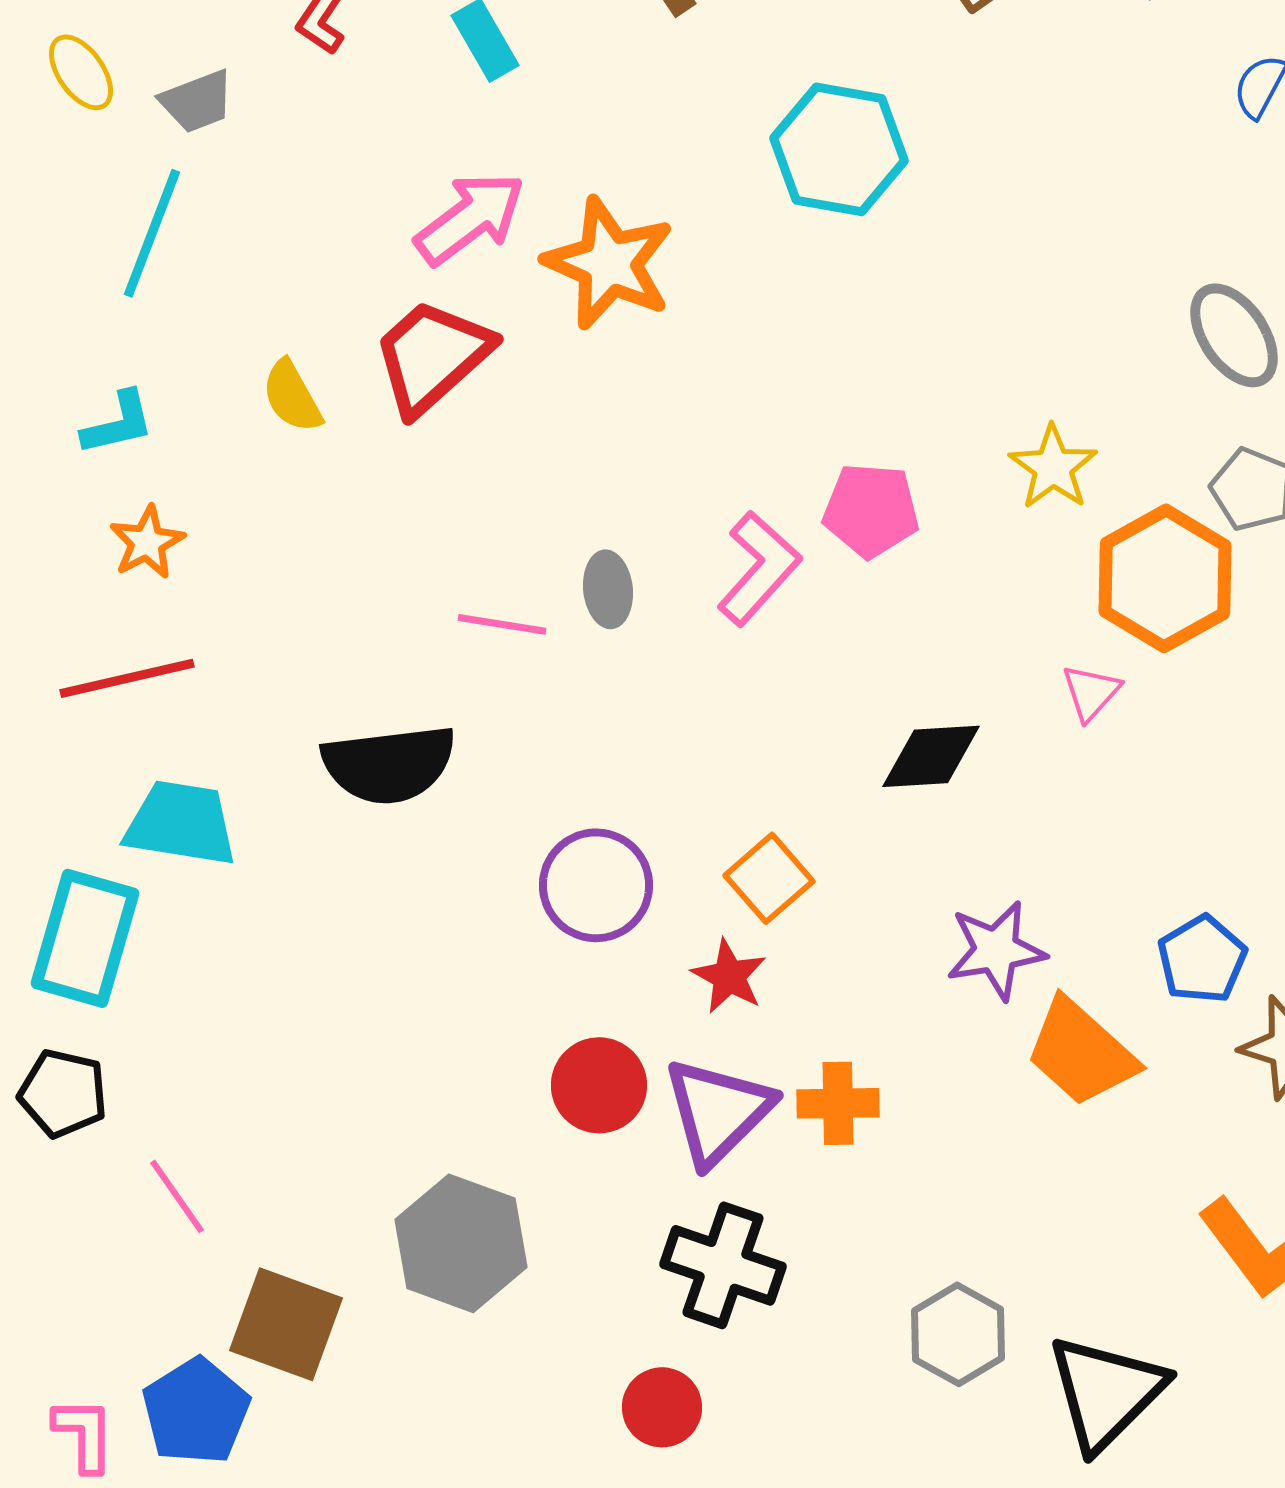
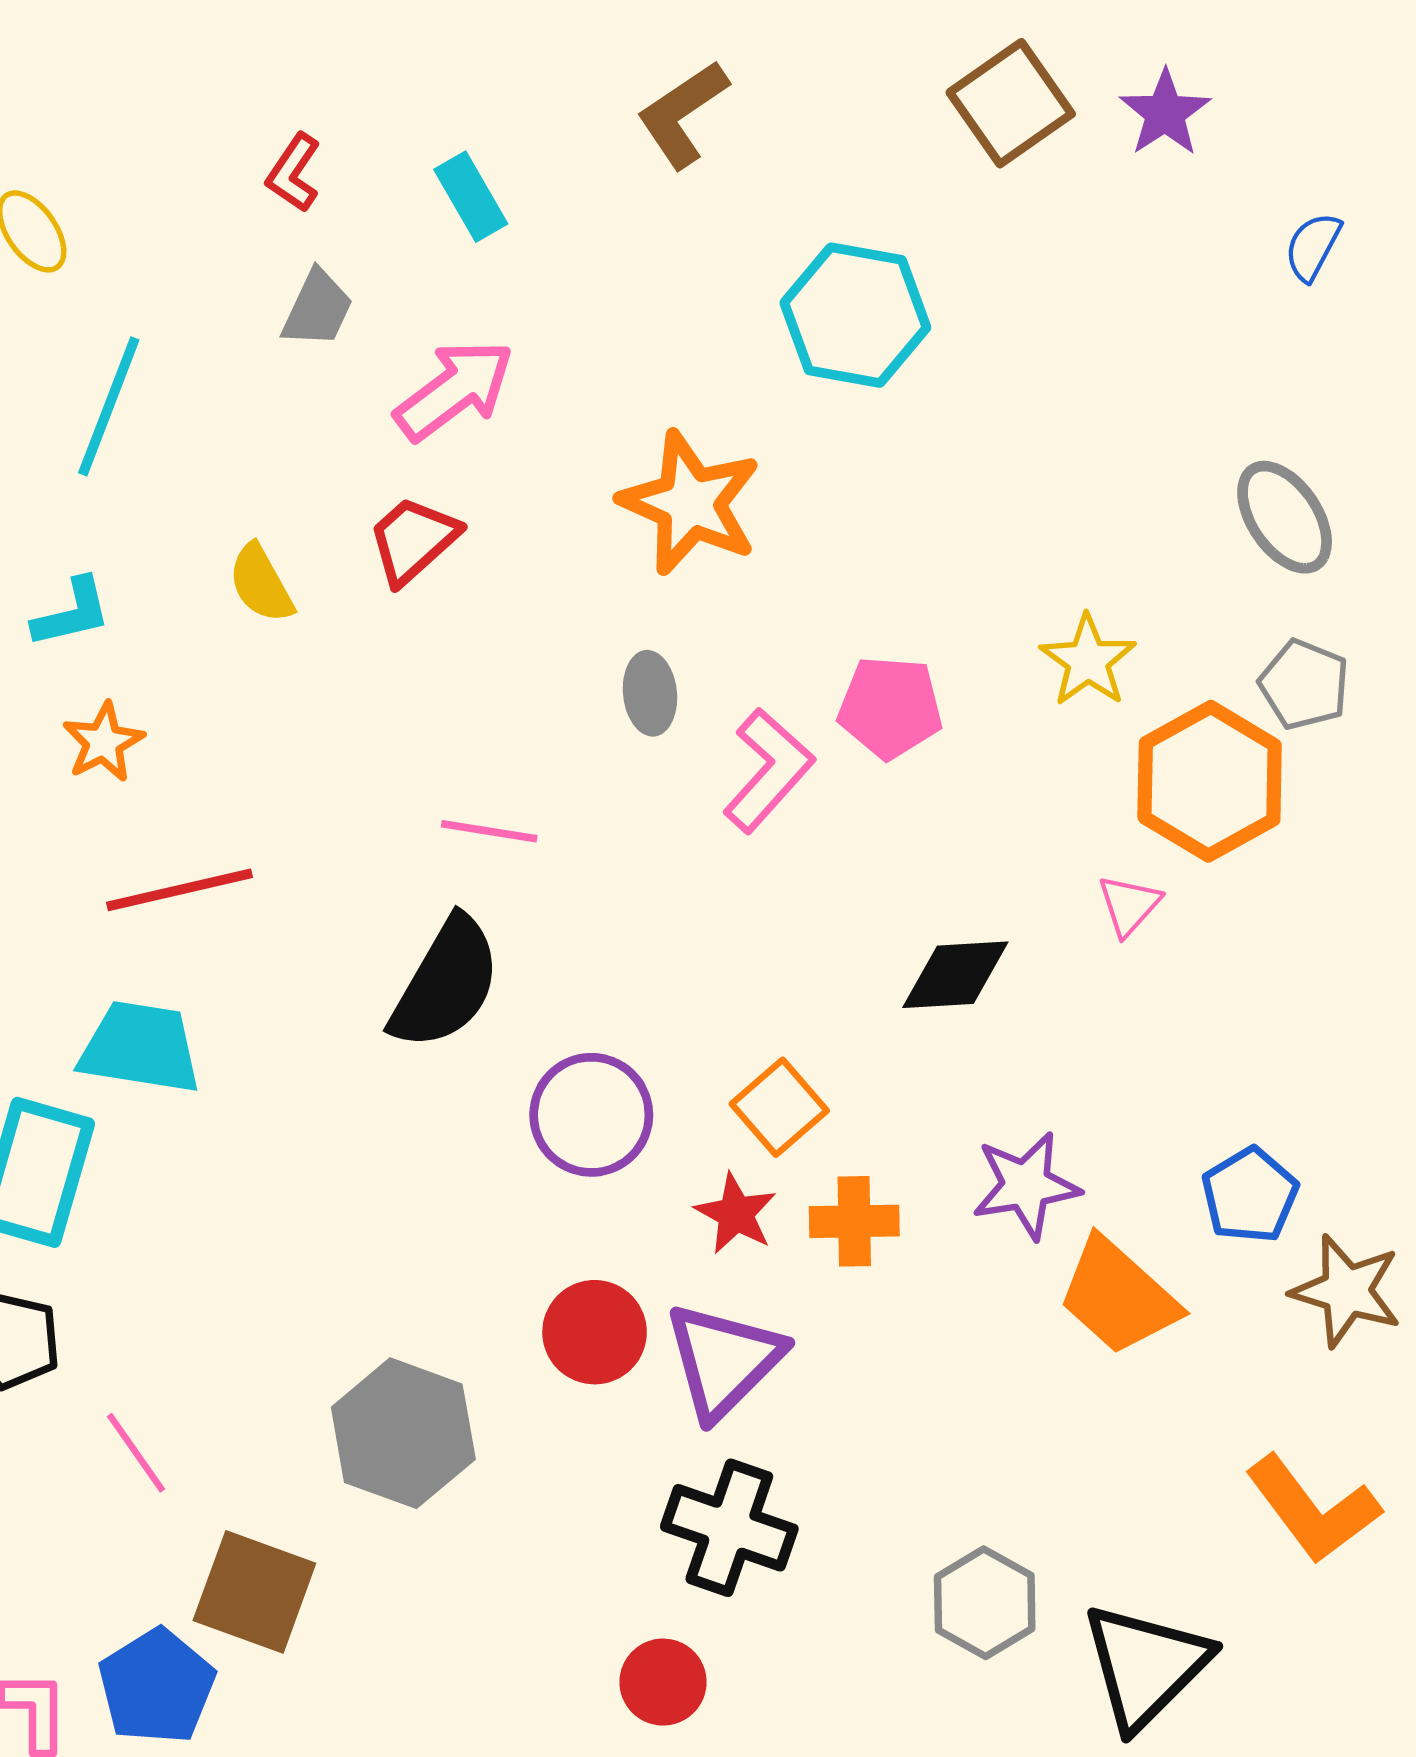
gray trapezoid: (197, 101) -> (317, 309), moved, turned -44
orange star: (609, 263) -> (690, 503), moved
red trapezoid: (432, 356) -> (413, 540), size x0.7
gray ellipse: (608, 589) -> (650, 693), moved
red line: (127, 678) -> (179, 890), moved
black semicircle: (389, 764) -> (446, 983), moved, turned -53
orange cross: (838, 1103) -> (854, 1221), moved
gray hexagon: (461, 1243) -> (403, 1433), moved

